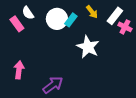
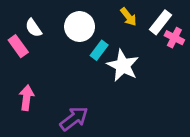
white semicircle: (28, 13) -> (33, 28), moved
cyan rectangle: (71, 20) -> (99, 50), moved
pink rectangle: (17, 24) -> (18, 46), moved

